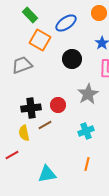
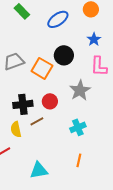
orange square: (40, 40) -> (42, 68), moved

